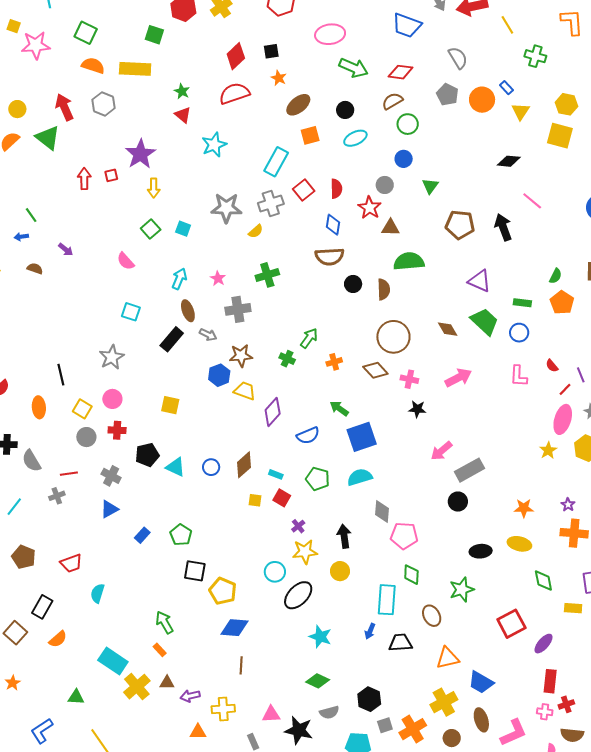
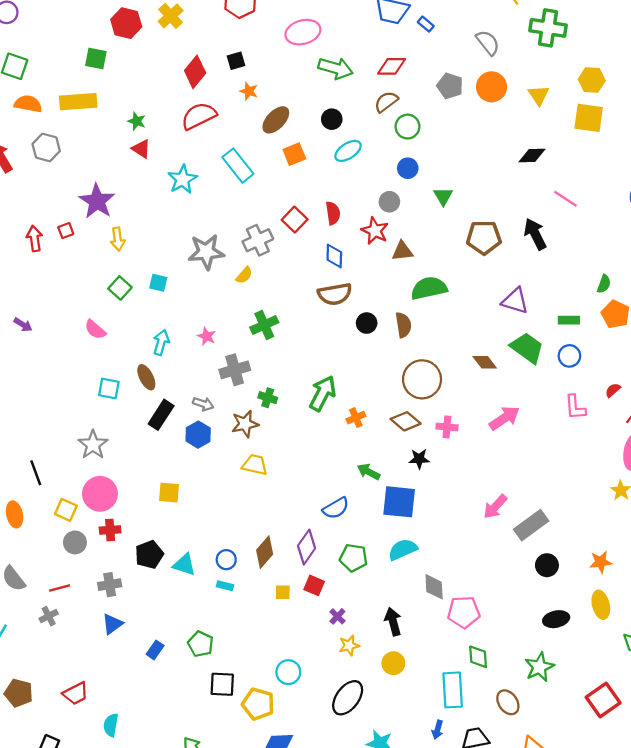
green cross: (535, 56) -> (548, 28), size x1.4
gray semicircle: (458, 58) -> (488, 43), moved
blue rectangle: (506, 88) -> (426, 24), moved
cyan rectangle: (276, 162) -> (238, 166), moved, turned -60
brown ellipse: (188, 311) -> (146, 377), moved
green arrow: (309, 338) -> (323, 393), size x1.4
green cross: (287, 359) -> (268, 398), moved
red semicircle: (552, 366) -> (613, 390), turned 96
blue hexagon: (219, 375) -> (198, 435), moved
pink circle: (112, 399) -> (100, 494), size x1.5
black star: (417, 409) -> (419, 459), moved
purple diamond: (273, 412) -> (307, 547), moved
blue square: (362, 437) -> (399, 502), turned 32
cyan rectangle: (276, 474) -> (225, 586), moved
gray cross: (111, 476) -> (110, 585), turned -30
black circle: (458, 502) -> (547, 565), moved
yellow ellipse: (519, 544) -> (601, 605), turned 70
yellow star: (305, 552) -> (349, 646), size x0.7
cyan circle: (275, 572) -> (288, 672), moved

